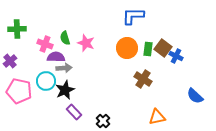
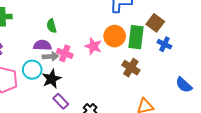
pink star: (86, 43) -> (93, 46), moved
pink cross: (45, 44) -> (65, 53), moved
brown square: (163, 48) -> (155, 23), moved
green rectangle: (148, 49) -> (136, 37), size x1.6

